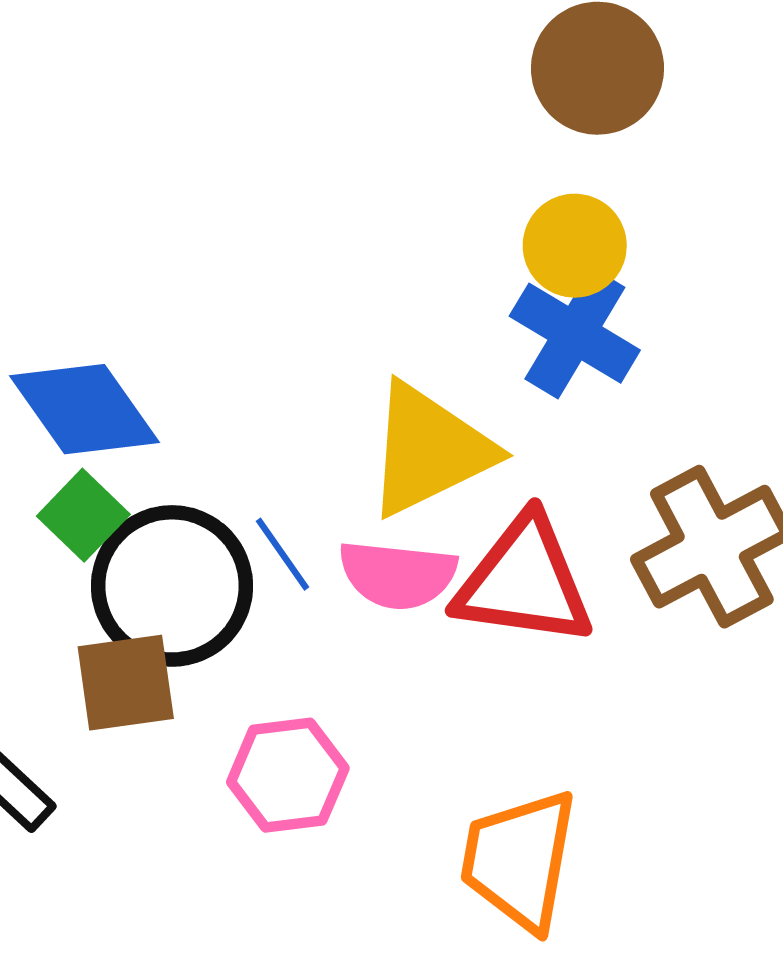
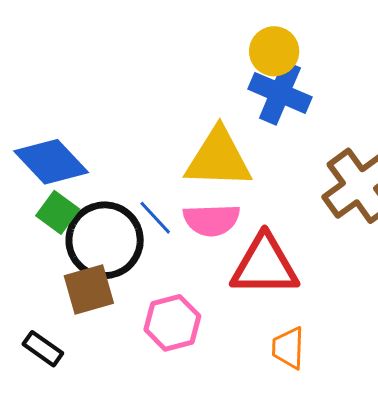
yellow triangle: (429, 450) -> (218, 158), turned 36
red triangle: (524, 581) -> (265, 265), moved
orange trapezoid: (519, 860) -> (288, 348), size x0.6

